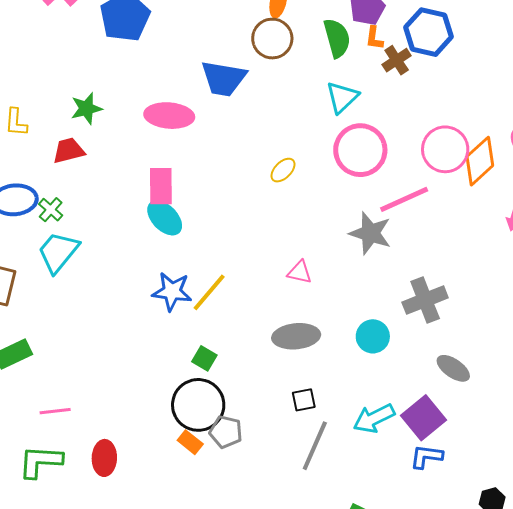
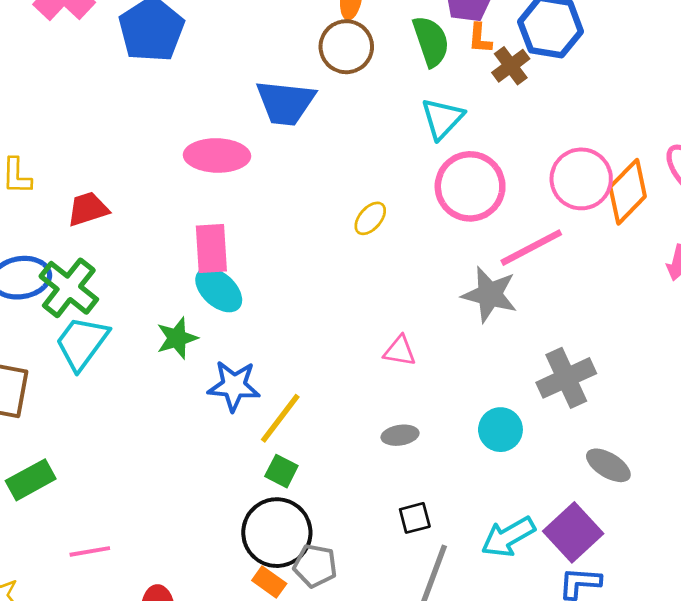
green star: (86, 109) -> (177, 338), moved
green cross: (51, 210) -> (69, 288), size x1.8
yellow line: (209, 292) -> (280, 418), moved
gray ellipse: (296, 336) -> (400, 435), size x0.6

